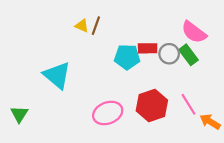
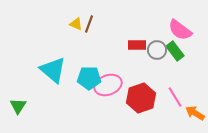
cyan pentagon: (127, 57) -> (89, 78), moved
pink ellipse: (108, 113) -> (108, 85), moved

